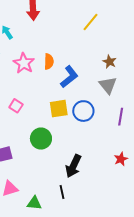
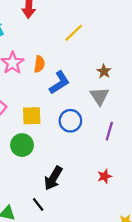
yellow line: (90, 22) -> (74, 33), moved
yellow square: (59, 109) -> (32, 116), moved
black line: (62, 192) -> (38, 204), turned -32

